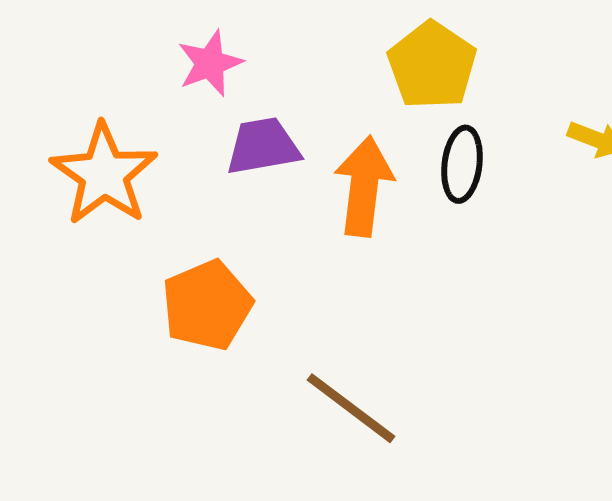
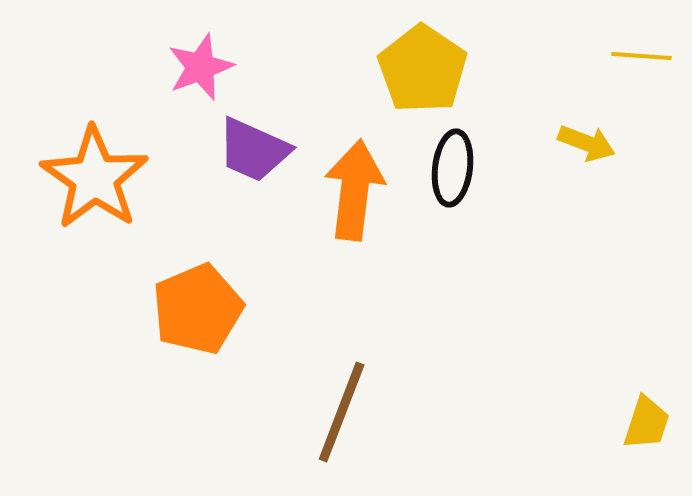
purple trapezoid: (263, 146) -> (254, 150), turned -146
brown line: (351, 408) -> (342, 412), turned 74

